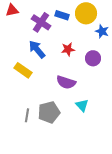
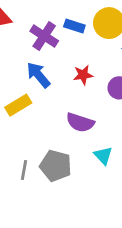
yellow rectangle: (23, 70) -> (18, 105), turned -66
gray pentagon: (49, 112) -> (56, 166), turned 30

